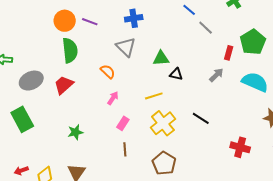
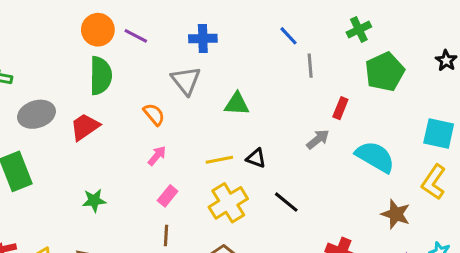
gray line: (206, 28) -> (310, 66), turned 35
green pentagon: (253, 42) -> (385, 72), moved
black triangle: (176, 74) -> (256, 158), moved

